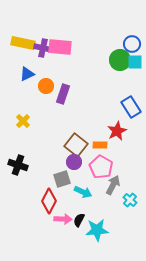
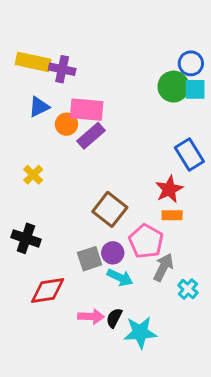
pink rectangle: (60, 47) -> (87, 110), moved
purple rectangle: (63, 94) -> (91, 136), turned 30
orange rectangle: (100, 145) -> (172, 215), moved
purple circle: (74, 162) -> (113, 253), moved
red diamond: (49, 201) -> (48, 290), moved, turned 55

